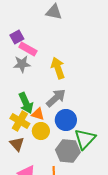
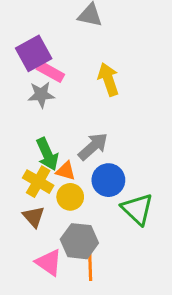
purple square: (17, 37) -> (34, 53), size x1.6
yellow arrow: (58, 68) -> (108, 79), moved
green triangle: (85, 139) -> (137, 209), turned -30
gray hexagon: (68, 151) -> (79, 241), moved

